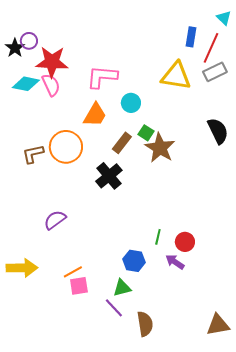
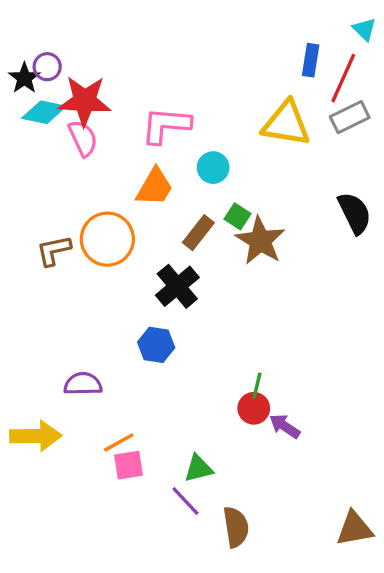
cyan diamond: (26, 84) -> (44, 112), moved
purple semicircle: (55, 220) -> (83, 384), moved, turned 35
red circle: (185, 242) -> (254, 408), moved
blue hexagon: (134, 261) -> (156, 345), moved

